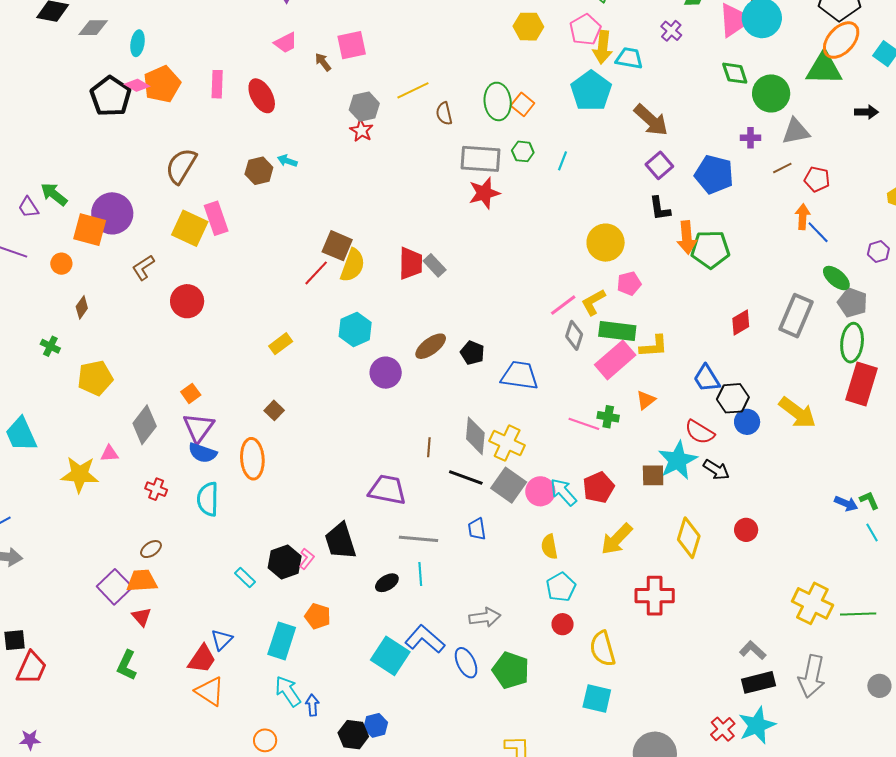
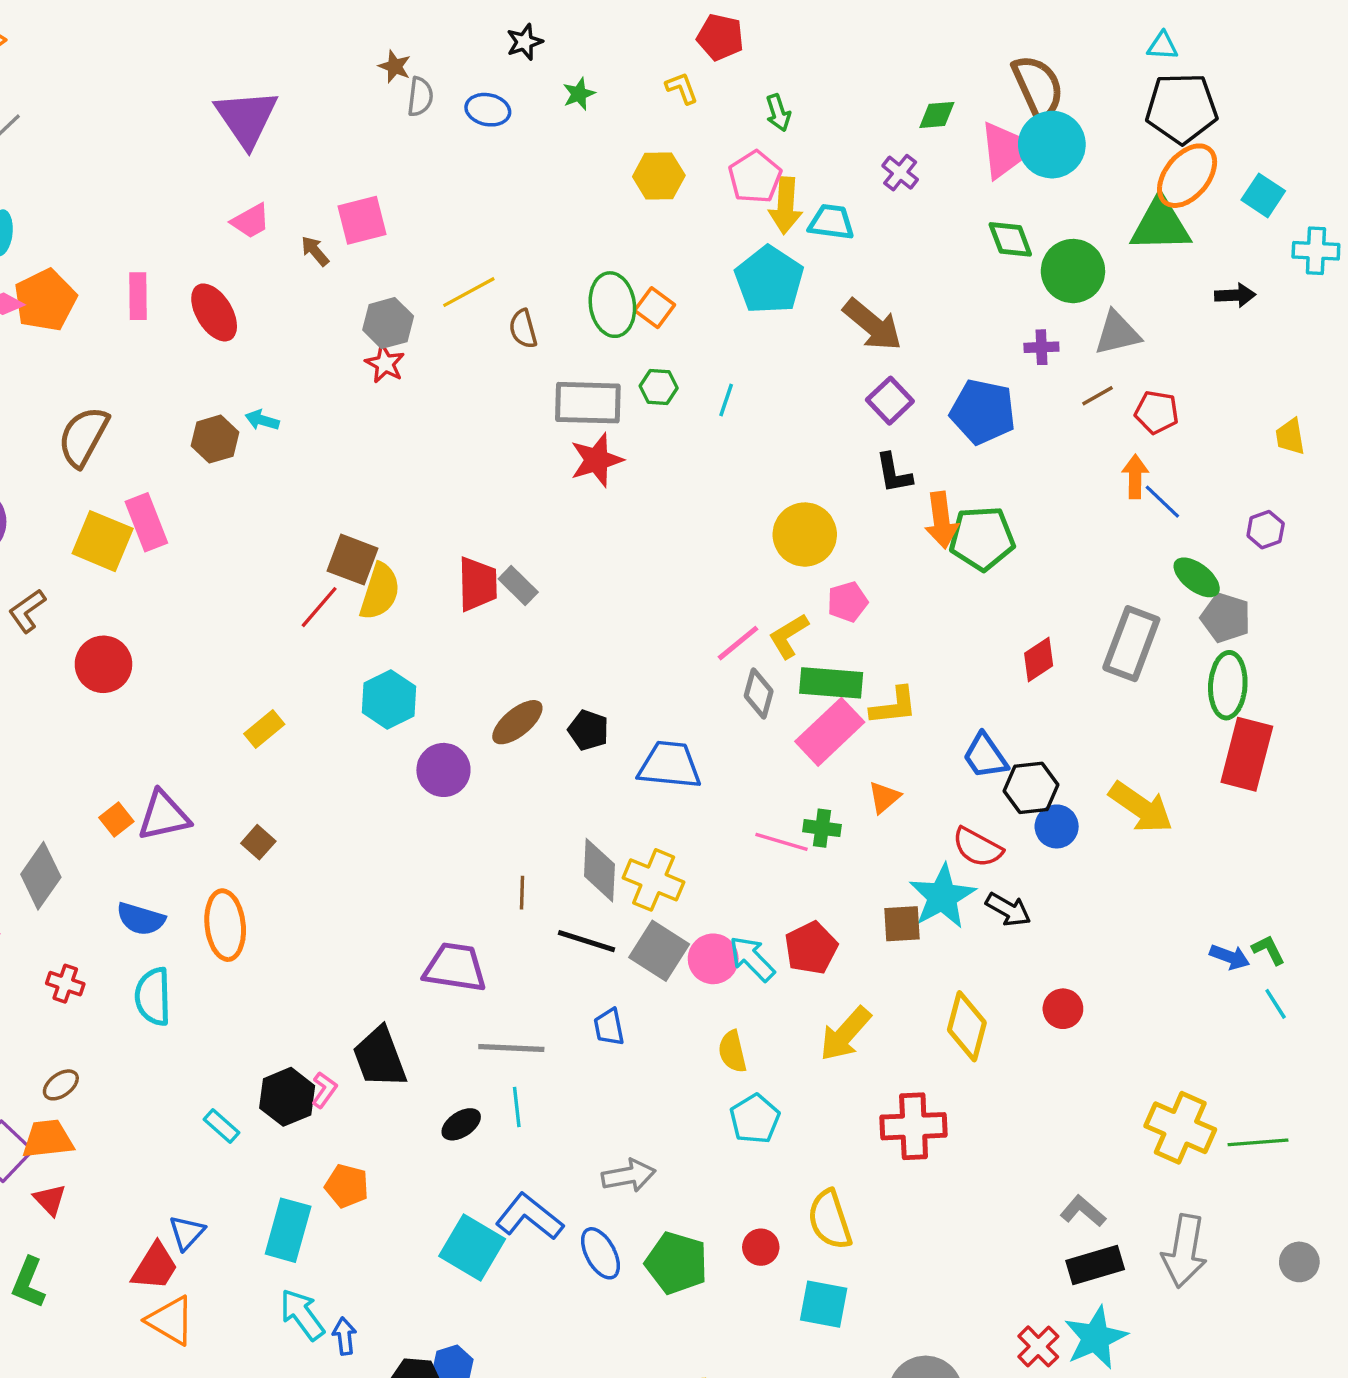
purple triangle: (198, 428) -> (164, 816), moved, turned 44
red circle: (563, 624) -> (761, 1247), moved

